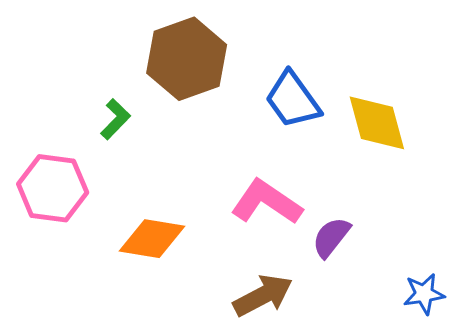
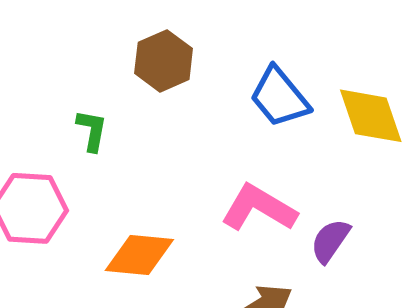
brown hexagon: (187, 59) -> (164, 61), size x0.7
green L-shape: (115, 119) -> (92, 130), turned -30

